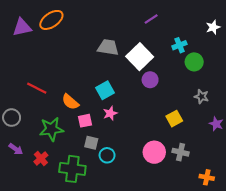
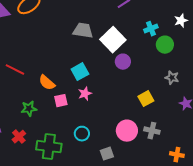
white star: (213, 27) -> (181, 21), moved
green star: (51, 129) -> (29, 109), size x0.7
gray square: (91, 143) -> (107, 154), moved, turned -32

